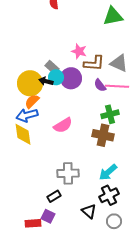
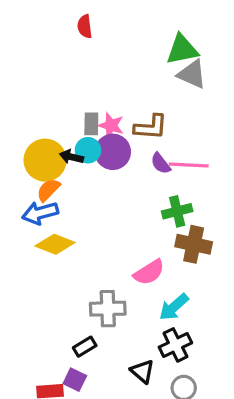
pink star: (79, 51) -> (111, 125), moved
gray triangle: (119, 63) -> (192, 74), moved
gray rectangle: (52, 67) -> (91, 124), moved, turned 48
pink semicircle: (63, 125) -> (149, 272), moved
yellow diamond: (23, 134) -> (55, 244), moved, turned -60
brown cross: (103, 135) -> (194, 244), moved

